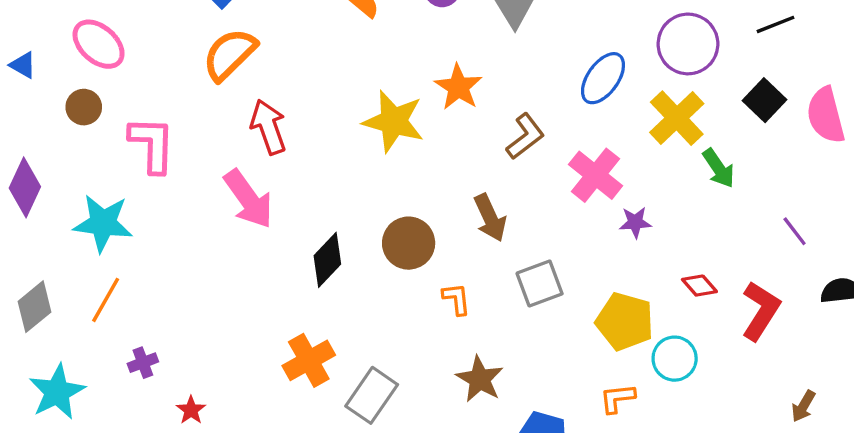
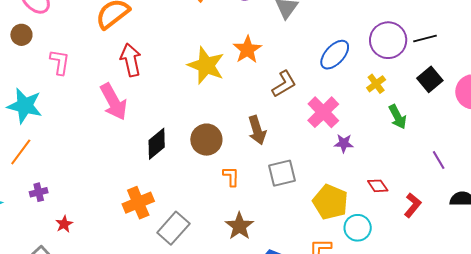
black line: (775, 24) -> (425, 38), moved
yellow cross: (677, 118) -> (376, 84), size x0.6
pink L-shape: (152, 144) -> (60, 62), size x0.7
red L-shape: (761, 311) -> (413, 205), size x0.7

